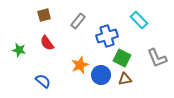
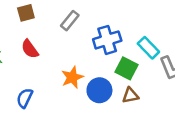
cyan rectangle: (139, 20) -> (148, 48), moved
blue semicircle: (43, 81) -> (25, 98), turned -105

